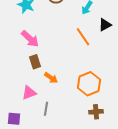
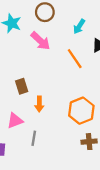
pink arrow: (30, 39) -> (40, 41), moved
orange arrow: (51, 78) -> (39, 104), turned 56

